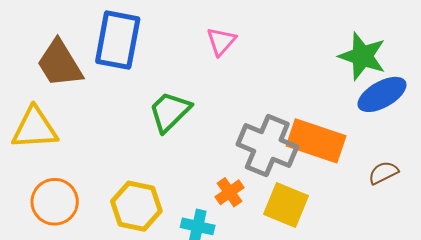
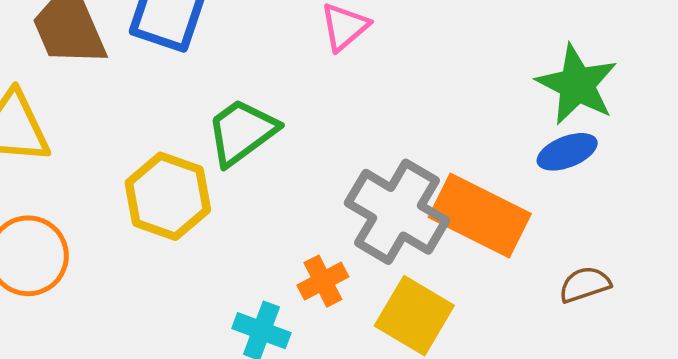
blue ellipse: (382, 94) -> (567, 152), moved, size x0.7
yellow hexagon: (136, 206) -> (168, 196), moved

